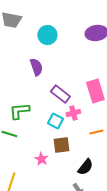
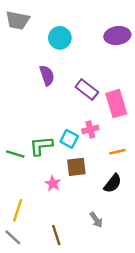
purple rectangle: (60, 94) -> (87, 90), moved
green L-shape: (19, 111) -> (41, 146), moved
black semicircle: (85, 167) -> (113, 183), moved

